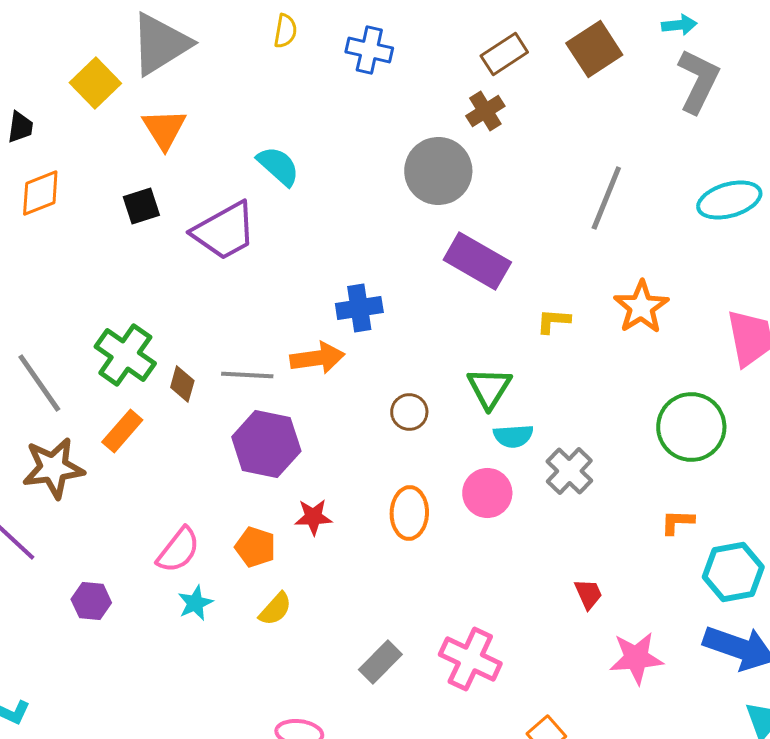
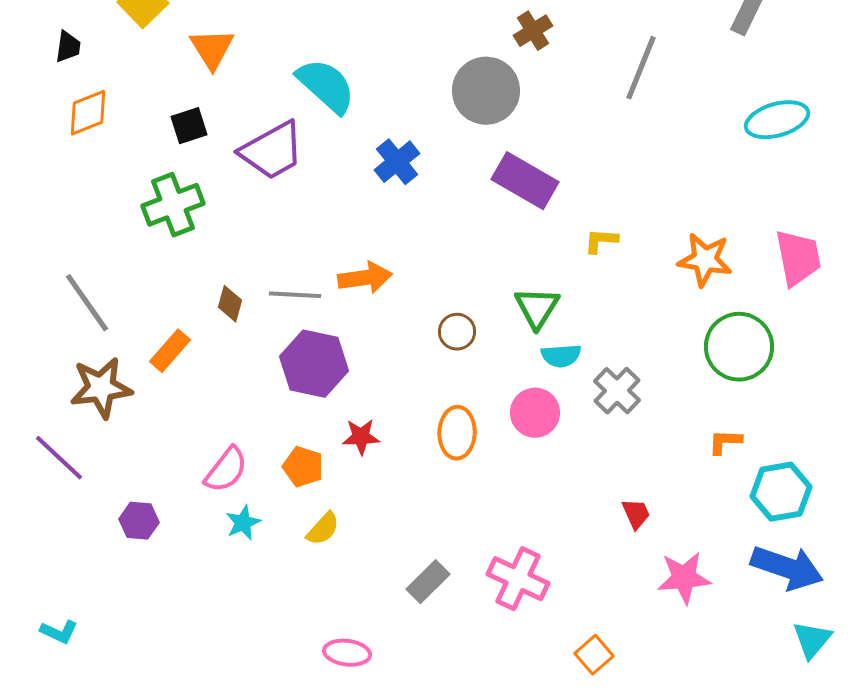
cyan semicircle: (278, 166) -> (326, 86), size x1.4
gray line: (606, 198) -> (641, 68), moved
orange star: (641, 307) -> (705, 260), moved, turned -30
blue cross: (359, 308) -> (397, 162), moved, turned -30
green cross: (125, 355) -> (173, 205), moved, turned 34

